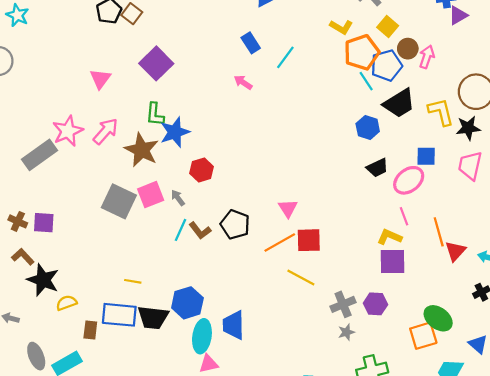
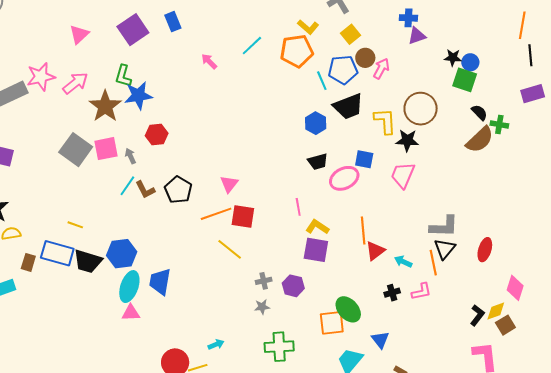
blue rectangle: (251, 43) -> (173, 22), moved
orange pentagon: (362, 52) -> (297, 51), moved
pink line: (404, 216) -> (298, 207), moved
gray cross: (343, 304) -> (264, 281), size x0.7

